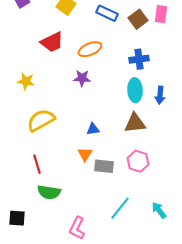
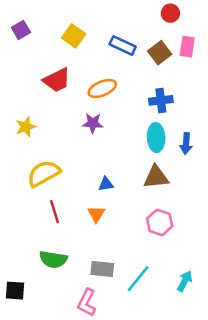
yellow star: (26, 81) -> (26, 127), turned -30
red line: (37, 164) -> (54, 212), moved
gray rectangle: (104, 166) -> (102, 269), moved
cyan arrow: (159, 210) -> (185, 281), turned 66

